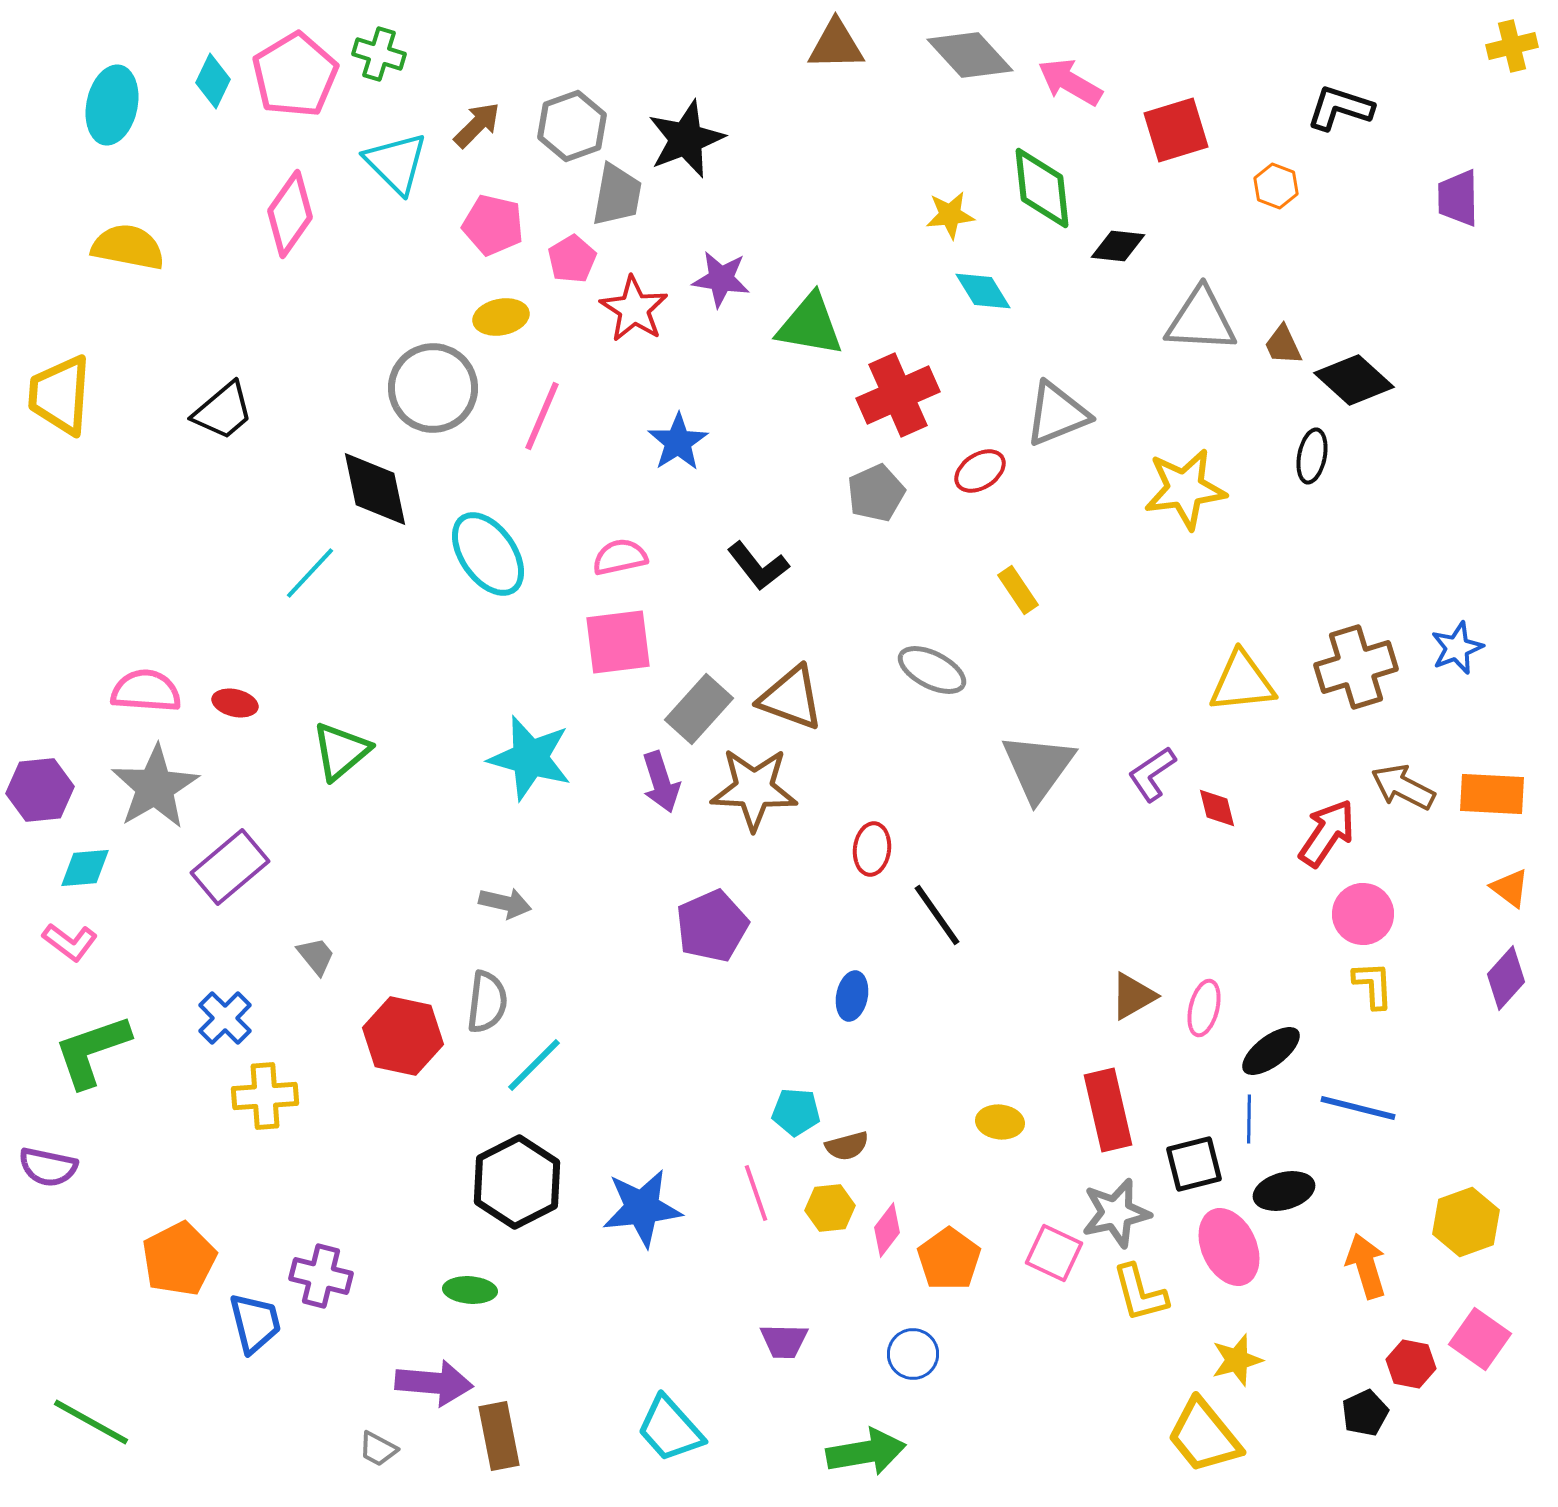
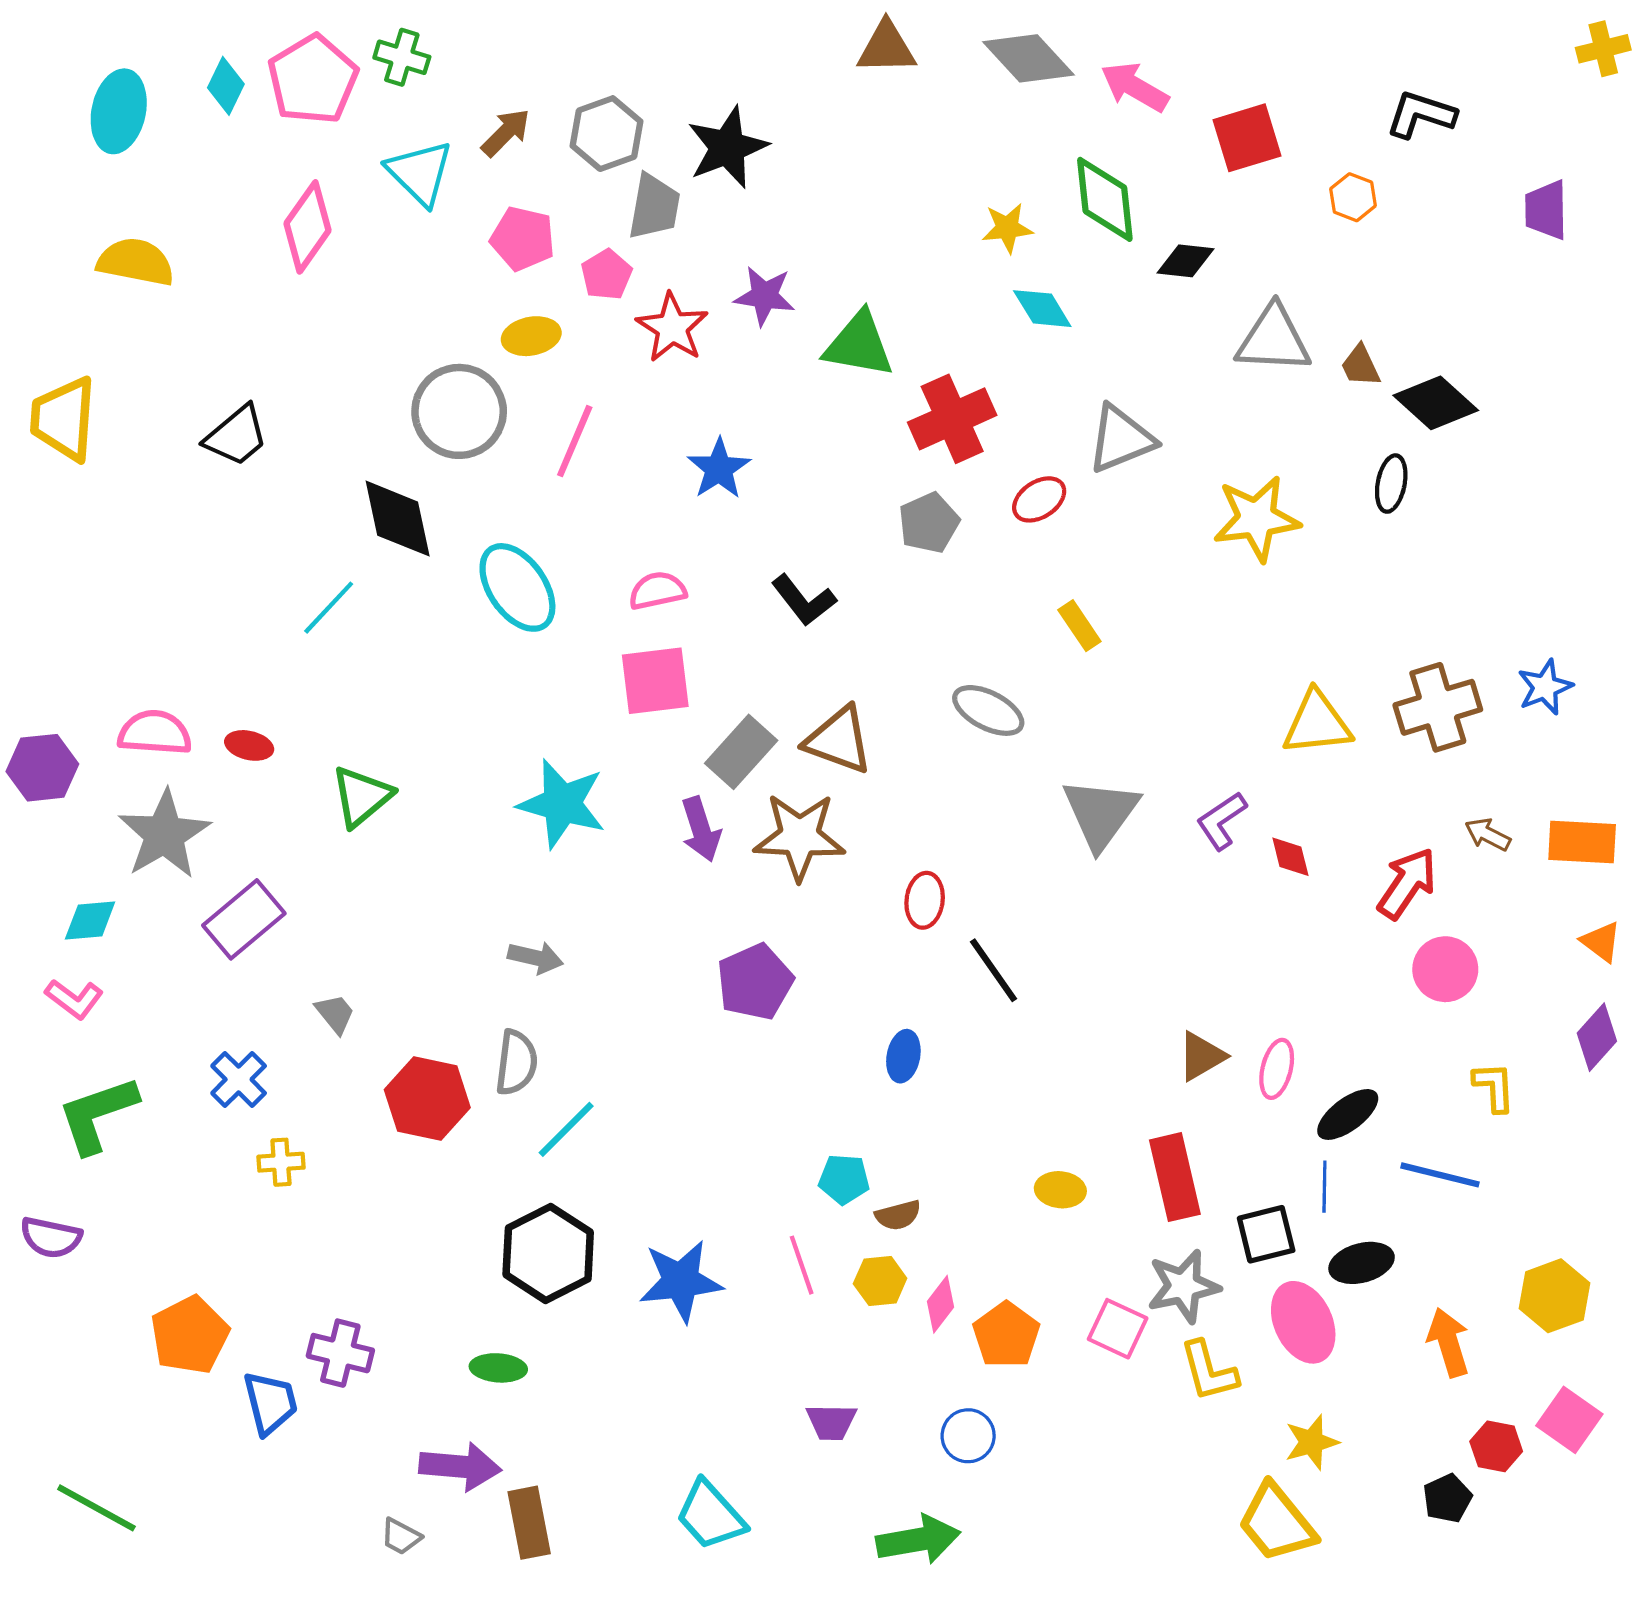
brown arrow: (1403, 787) -> (1488, 835), size x0.7
purple hexagon: (40, 790) -> (42, 768), moved
yellow L-shape: (1373, 985) -> (1494, 1087), moved
yellow cross: (265, 1096) -> (281, 1162), size x0.7

